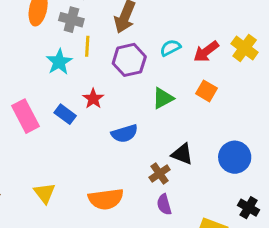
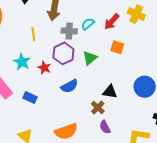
gray cross: (71, 20) -> (69, 31), moved
purple hexagon: (129, 60) -> (63, 53), moved
cyan star: (59, 62) -> (22, 62), moved
blue rectangle: (65, 114) -> (30, 97), moved

